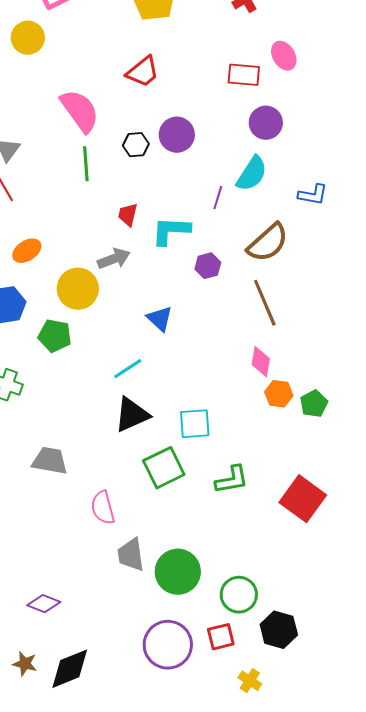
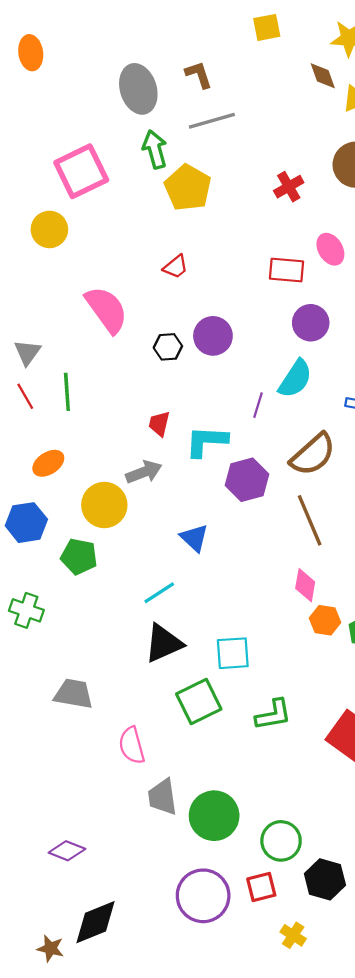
red trapezoid: (143, 72) -> (176, 267), size x0.7
green line: (86, 164) -> (67, 392), moved
purple hexagon: (208, 266) -> (247, 480), size x1.5
brown star: (25, 664) -> (50, 948), moved

